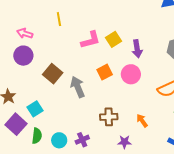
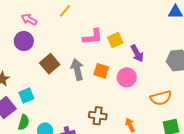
yellow line: (59, 19) -> (65, 11), turned 40
purple arrow: (137, 49) -> (137, 53), turned -30
orange square: (105, 72) -> (101, 71), turned 35
gray arrow: (78, 87) -> (77, 69), moved

